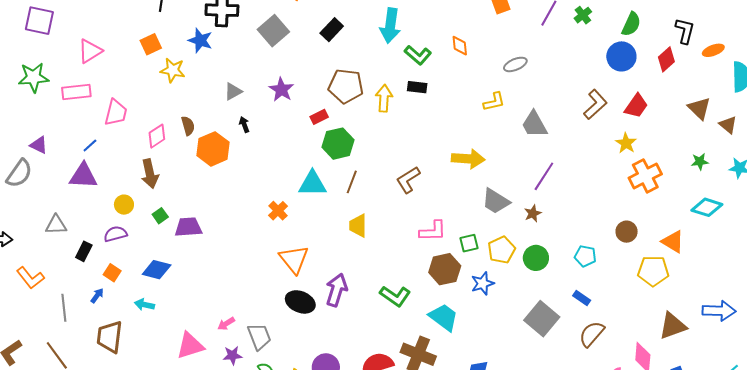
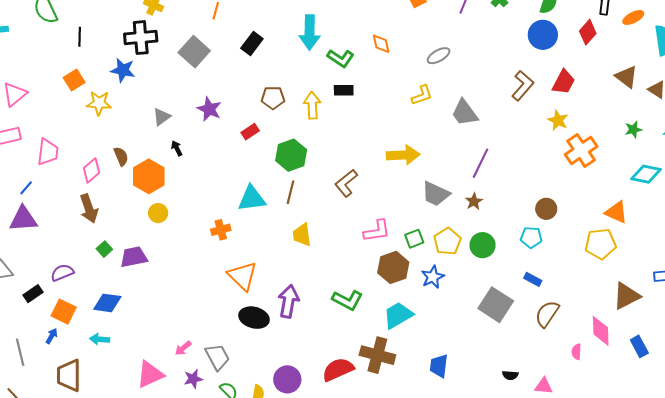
brown pentagon: (346, 86) -> (273, 98), size x0.7
green hexagon: (338, 144) -> (291, 155), moved
yellow circle: (124, 205) -> (158, 213), moved
orange cross: (278, 211) -> (221, 230), turned 36
brown circle: (627, 232) -> (546, 209), moved
black rectangle: (84, 251) -> (33, 294), turned 36
orange square: (112, 273) -> (64, 312), size x1.4
cyan trapezoid: (444, 317) -> (398, 315), turned -60

